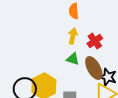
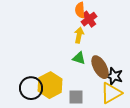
red cross: (95, 41) -> (89, 19), moved

